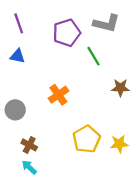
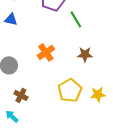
brown star: (120, 88) -> (85, 54), moved
cyan arrow: (29, 167) -> (12, 116), moved

